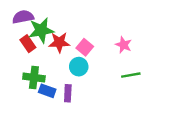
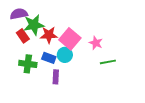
pink star: (124, 45) -> (96, 43), moved
pink square: (85, 47) -> (70, 39), size x1.5
blue rectangle: (47, 91) -> (49, 58), moved

